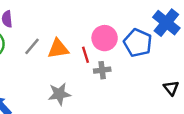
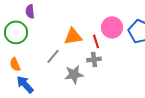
gray line: (32, 46) -> (53, 56), moved
gray cross: (102, 70) -> (94, 59), moved

